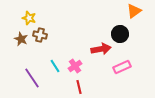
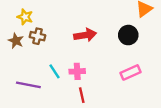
red arrow: (101, 49) -> (85, 35), moved
pink cross: (75, 66) -> (77, 71), turned 32
purple line: (32, 78) -> (28, 85), turned -45

